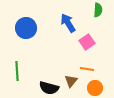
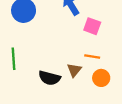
pink square: (87, 42) -> (92, 26), turned -35

